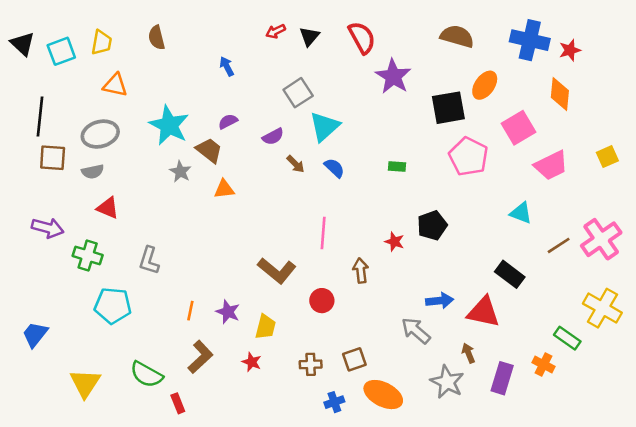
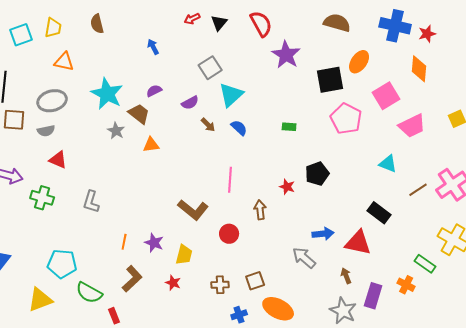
cyan pentagon: (113, 306) -> (62, 264), moved
gray star: (447, 382) -> (343, 311), moved
yellow triangle: (85, 383) -> (40, 300), turned 36

